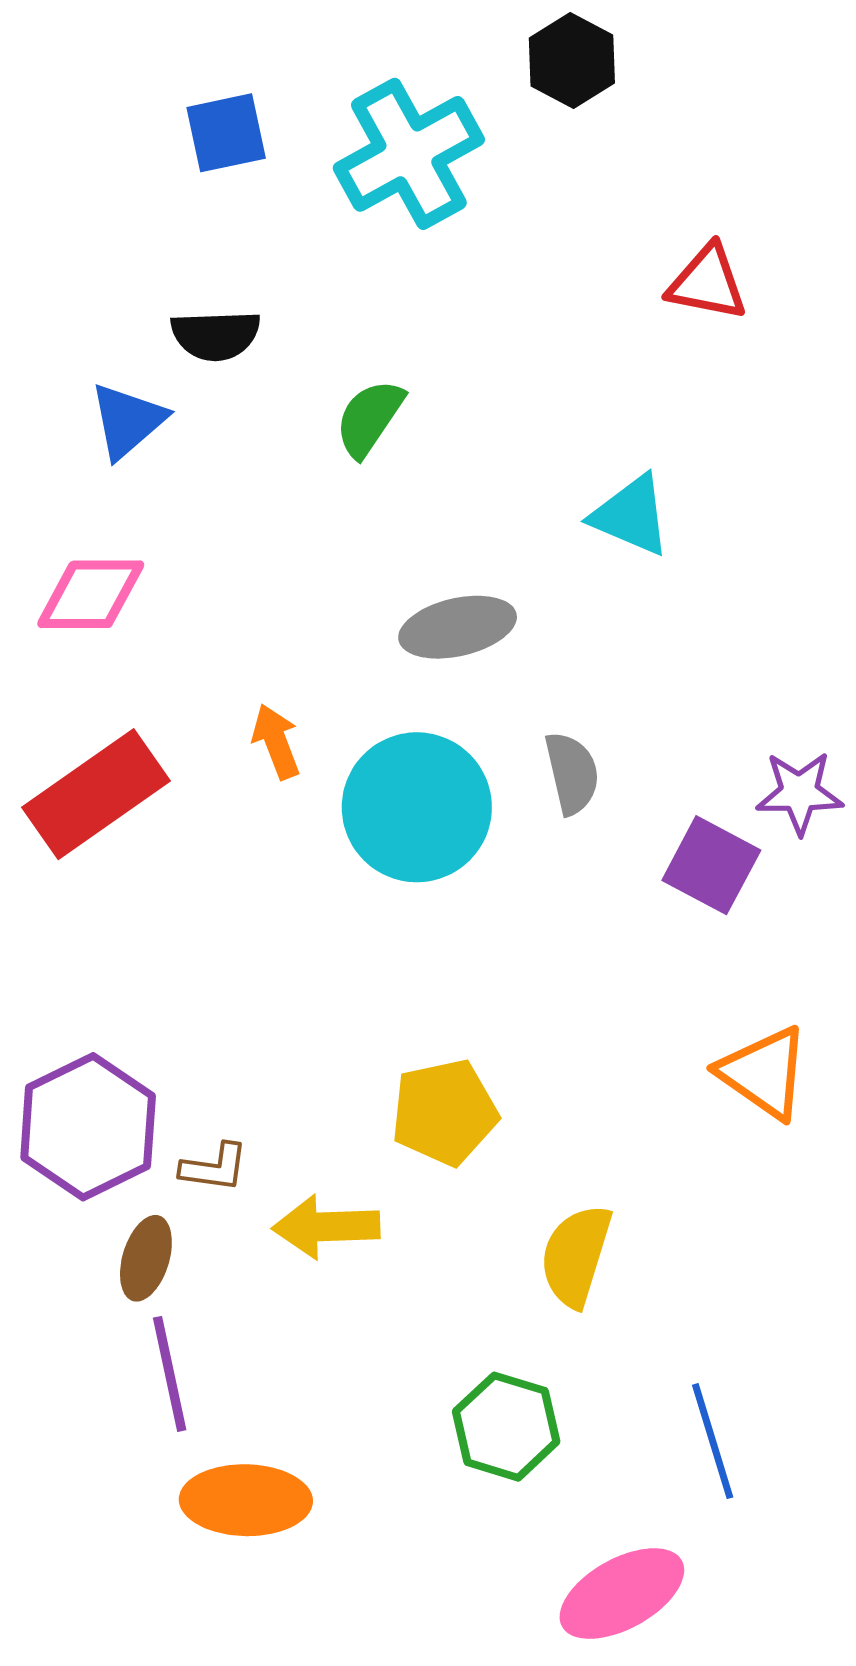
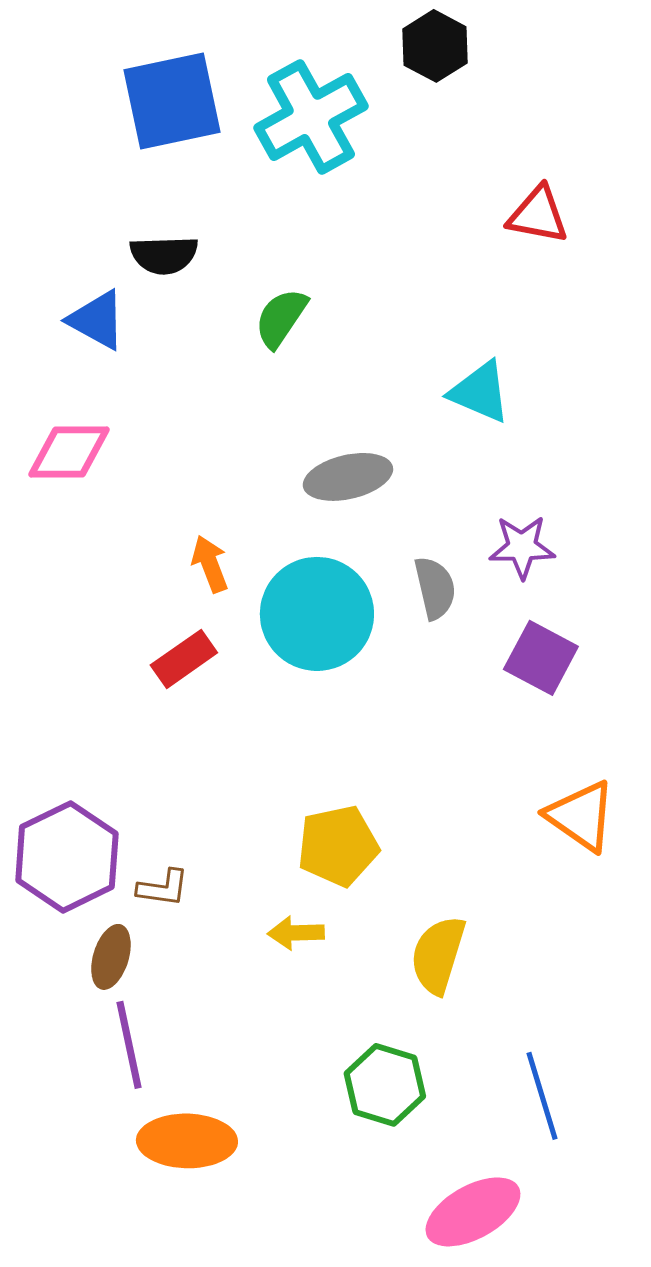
blue square: (226, 133) -> (172, 101), size x1.6
blue triangle: (128, 421) -> (97, 320), turned -50
purple star: (799, 793) -> (522, 547), moved
red rectangle: (96, 794) -> (184, 659), moved, size x0.6
yellow arrow: (326, 1227) -> (296, 933), moved, size x0.7

